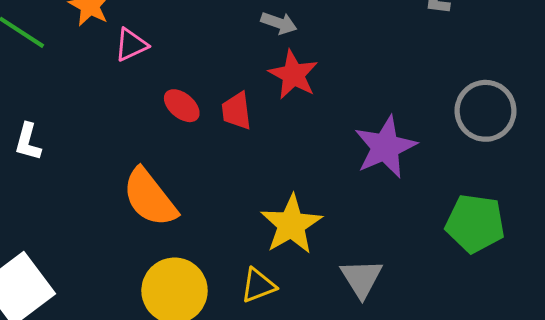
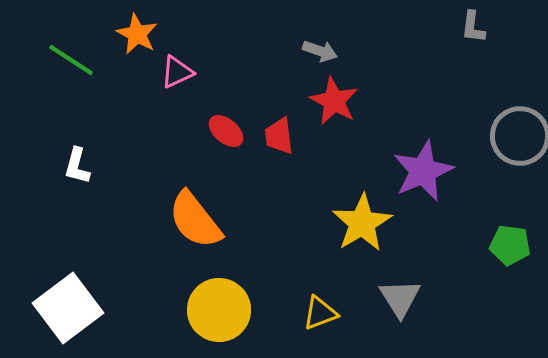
green pentagon: (475, 223) -> (510, 245), size x0.7
yellow star: (291, 224) -> (362, 223), moved
yellow triangle: (258, 285) -> (320, 313), moved

